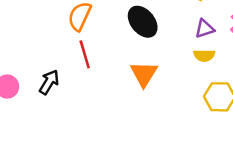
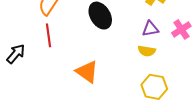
orange triangle: (144, 74) -> (87, 72), moved, turned -35

